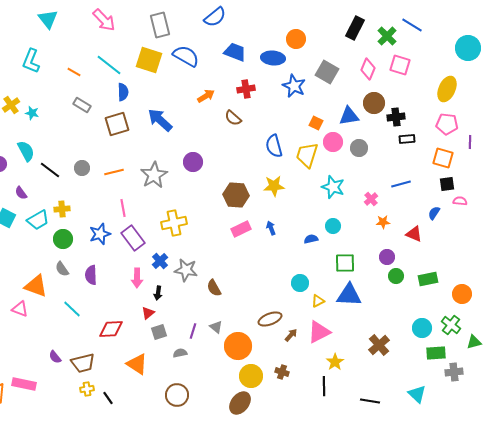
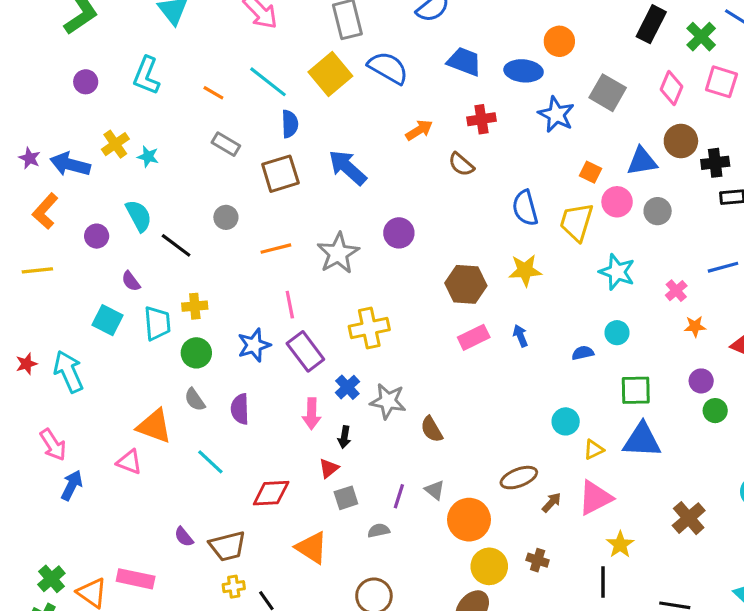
yellow square: (149, 60) -> (330, 74), turned 32
gray circle: (82, 168) -> (226, 217), moved
cyan trapezoid: (38, 220) -> (157, 323), turned -65

